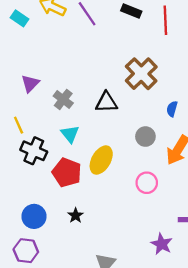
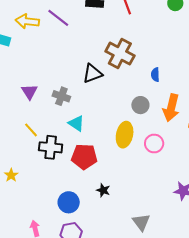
black triangle: (106, 102) -> (92, 74), moved
yellow ellipse: (101, 160) -> (125, 135), moved

